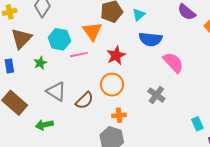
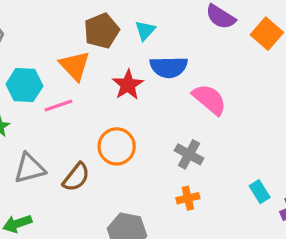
red star: (116, 55) -> (128, 85), moved
gray triangle: (56, 91) -> (30, 168), turned -40
orange cross: (119, 115) -> (188, 198), moved

